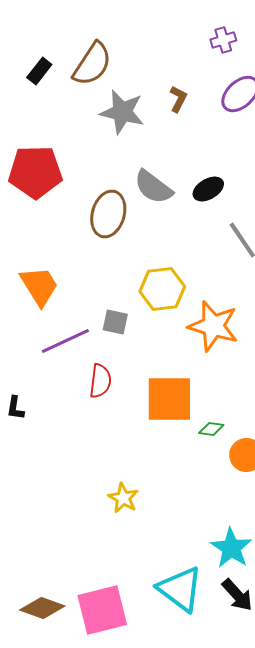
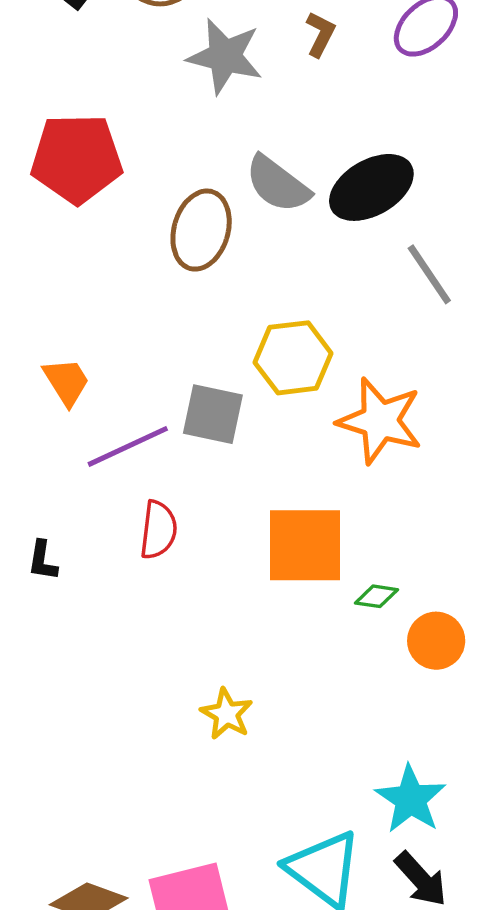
black ellipse: (208, 189) -> (371, 187), size x1.6
orange trapezoid: (39, 286) -> (66, 382), moved, size x0.7
gray square: (115, 322) -> (213, 414), size x1.4
red semicircle: (100, 381) -> (158, 530), moved

